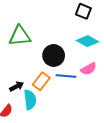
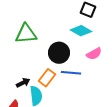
cyan diamond: (88, 41) -> (81, 31), moved
pink semicircle: (89, 69) -> (94, 54), moved

